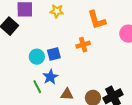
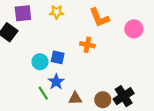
orange cross: (83, 45) -> (87, 45), turned 32
blue square: (54, 54) -> (58, 57), turned 32

